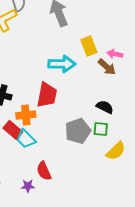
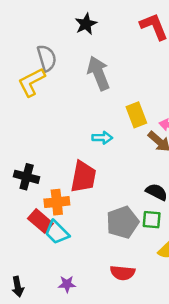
cyan arrow: (62, 64) -> (102, 138), size x0.6
red semicircle: (44, 171) -> (122, 273), moved, turned -60
purple star: (28, 186) -> (67, 284), moved

